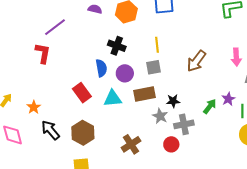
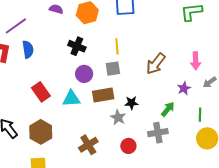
blue semicircle: (101, 68) -> (28, 49), moved
purple star: (228, 99) -> (184, 88), moved
gray cross: (184, 124) -> (158, 133), moved

